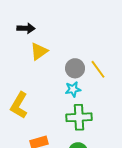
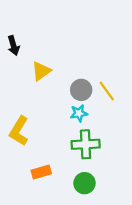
black arrow: (26, 28) -> (13, 46), moved, turned 72

